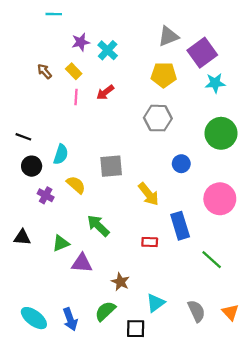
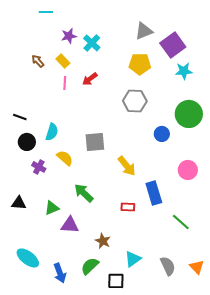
blue circle: (181, 164) -> (162, 134), moved
pink circle: (220, 199) -> (188, 170), size x0.7
cyan ellipse: (34, 318) -> (28, 258), moved

